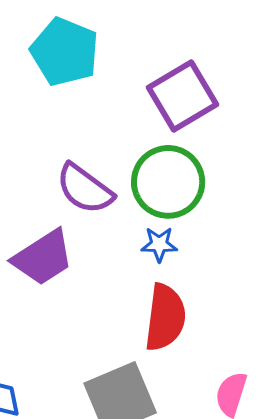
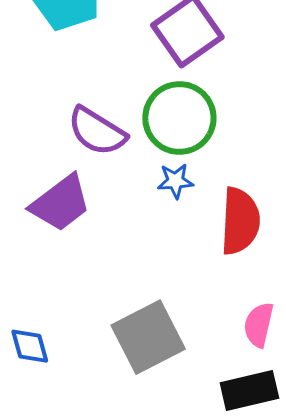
red semicircle: (165, 317) -> (240, 221), moved

